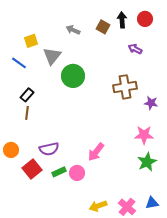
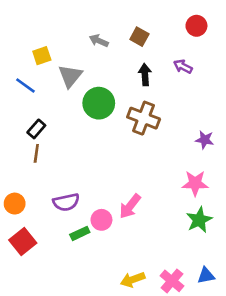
black arrow: (122, 20) -> (145, 75), moved
brown cross: (125, 87) -> (144, 118), moved, turned 30
red square: (32, 169) -> (23, 242), moved
pink circle: (77, 173) -> (101, 220), moved

